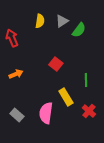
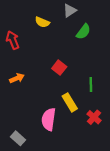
yellow semicircle: (40, 21) -> (42, 22), turned 104
gray triangle: (62, 21) -> (70, 11), moved
gray rectangle: (17, 115) -> (18, 138), moved

